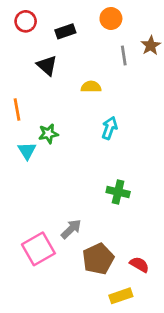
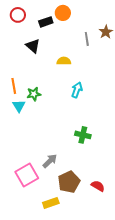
orange circle: (111, 18) -> (63, 13), moved
orange line: (17, 109) -> (14, 86), moved
yellow rectangle: (121, 296) -> (51, 203), moved

